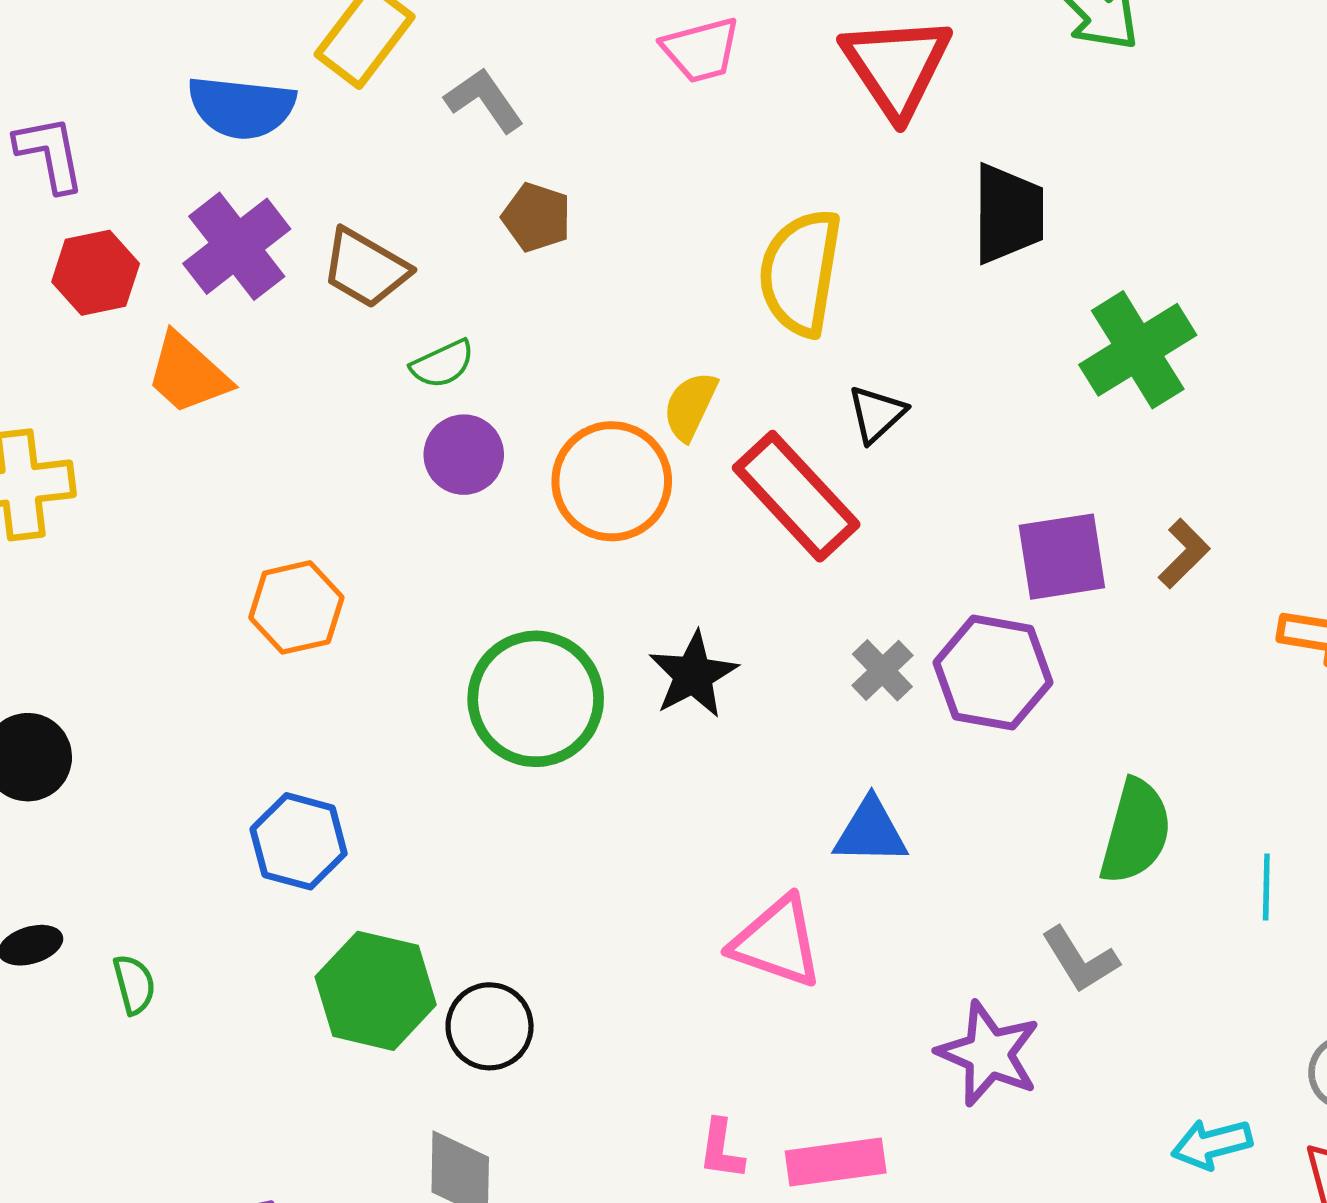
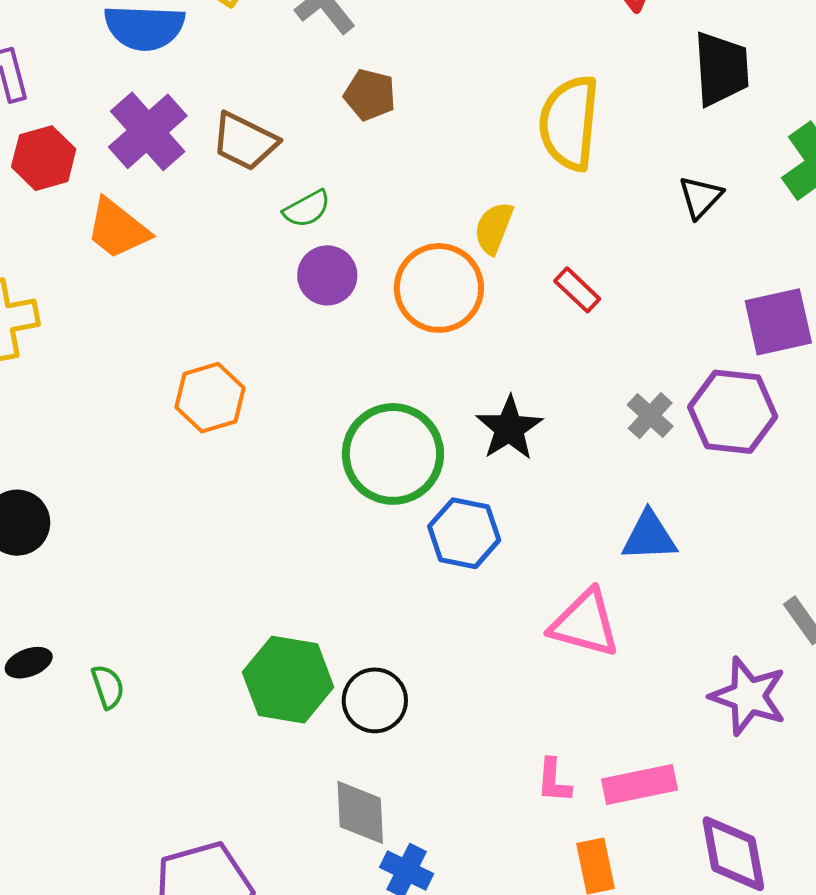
black triangle: (877, 414) -> (700, 197), moved
red rectangle: (796, 496) -> (577, 290), size x0.5
blue hexagon: (299, 841) -> (464, 533), moved

